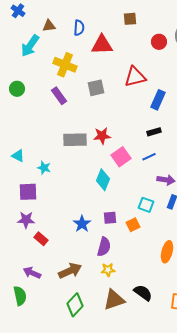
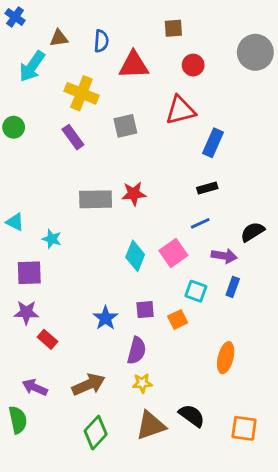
red circle: (159, 42) -> (193, 65), moved
pink square: (121, 157) -> (173, 253), moved

